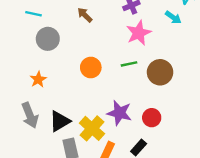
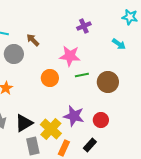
brown arrow: (85, 15) -> (33, 40), moved
cyan arrow: (173, 17) -> (119, 44), moved
pink star: (139, 33) -> (70, 56), moved, turned 30

